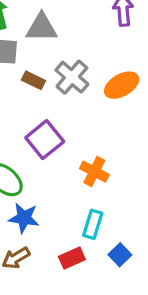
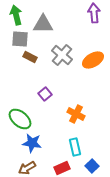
brown rectangle: (34, 80) -> (30, 57), moved
purple square: (45, 140) -> (45, 94), size x0.6
cyan rectangle: (93, 224) -> (75, 147), turned -30

